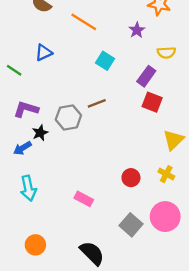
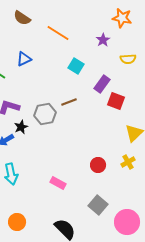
purple rectangle: (146, 76) -> (102, 84), moved
yellow cross: (166, 174) -> (128, 162), turned 32
pink circle: (165, 217) -> (127, 222), moved

